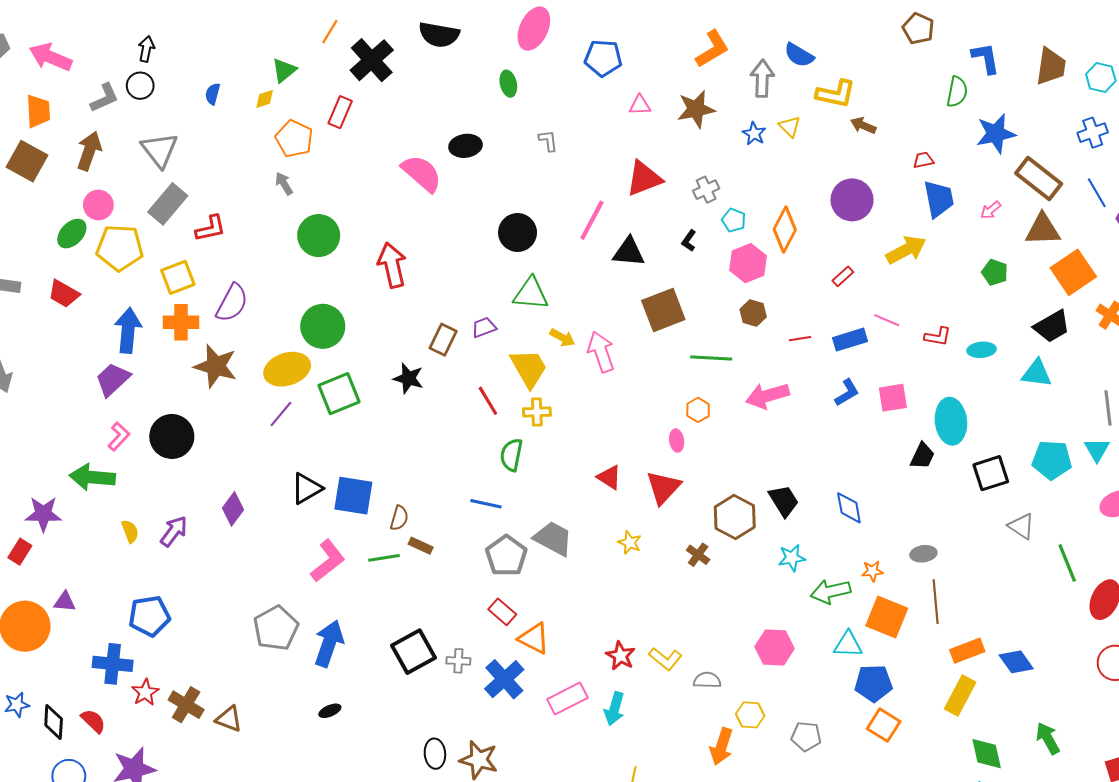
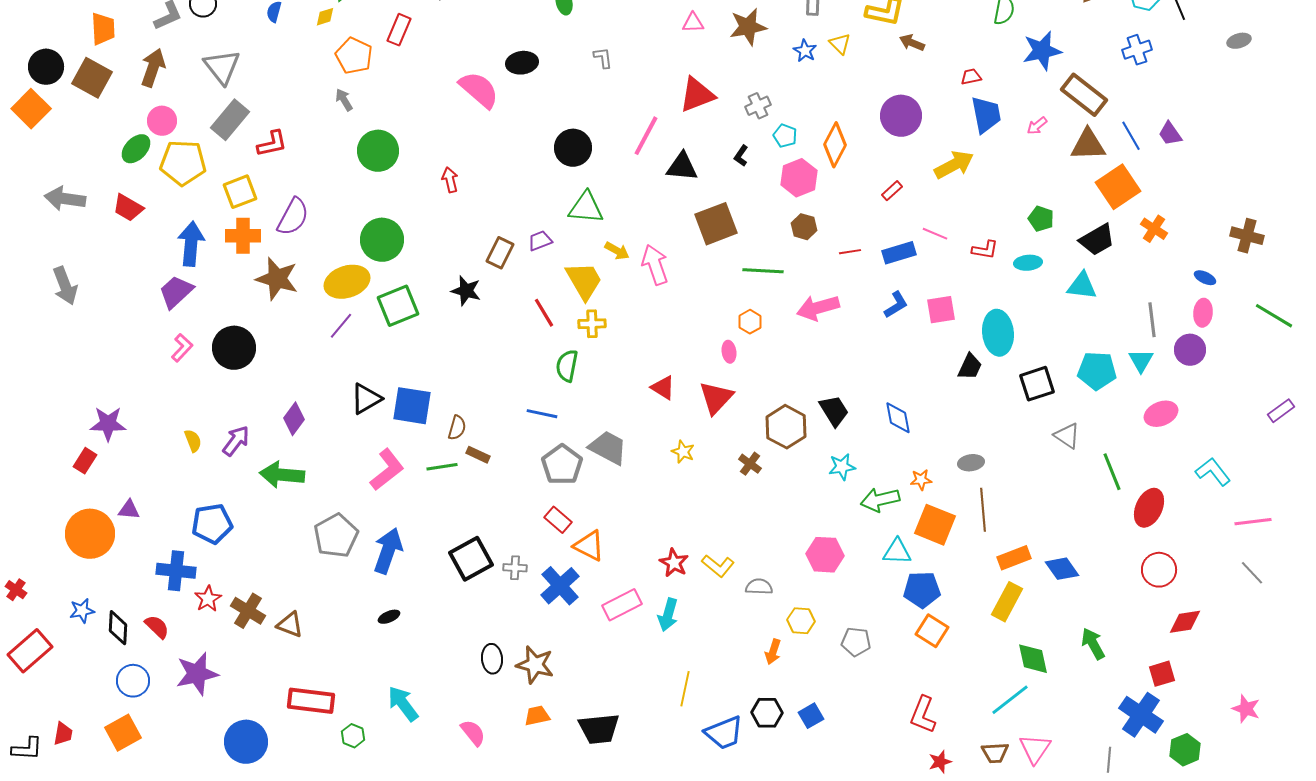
blue line: (1097, 193) -> (1131, 136), moved
red arrow: (392, 265) -> (450, 180), size x0.6
green pentagon: (995, 272) -> (1041, 219), moved
green arrow: (92, 477) -> (282, 475), moved
orange arrow: (721, 746) -> (773, 652), size x0.7

